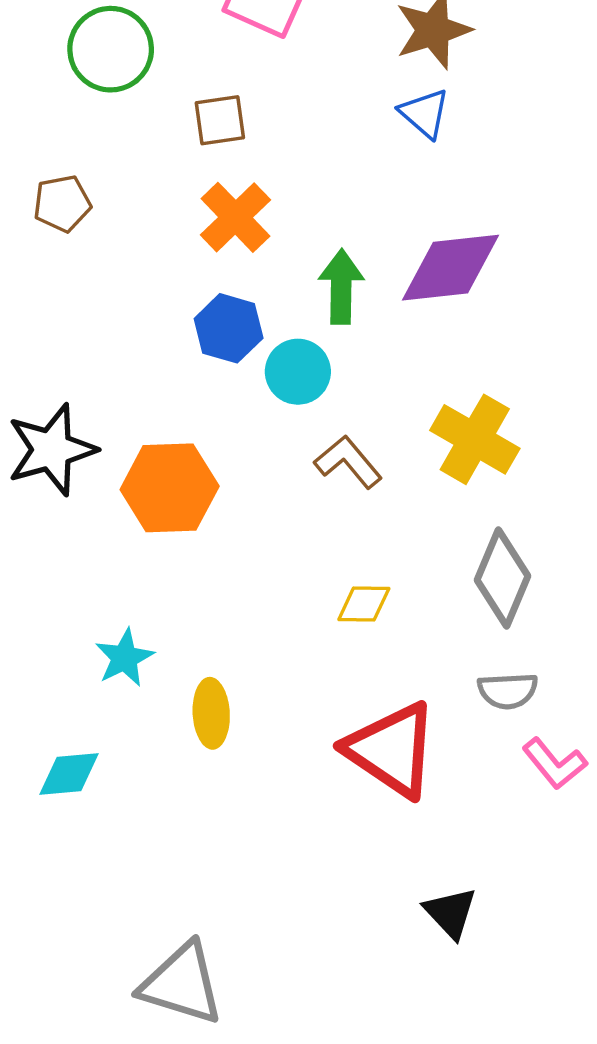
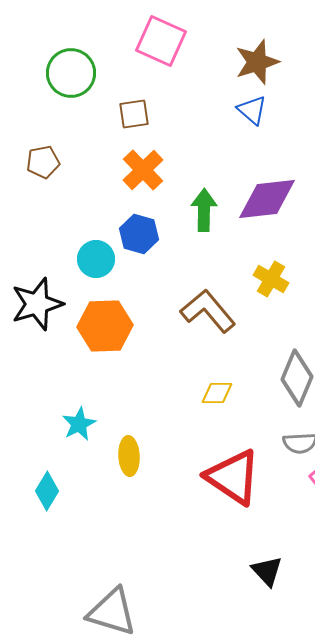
cyan circle: (298, 372) -> (96, 259), moved
yellow cross: (475, 439) -> (271, 279), moved, size x0.7
brown L-shape: (348, 462) -> (208, 311), size x1.4
cyan diamond: (69, 774) -> (47, 491), turned -54

